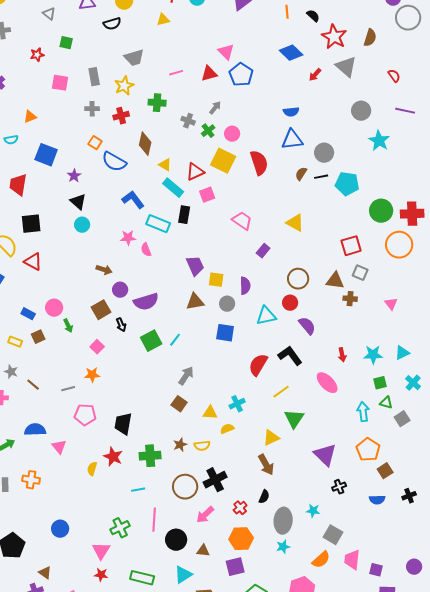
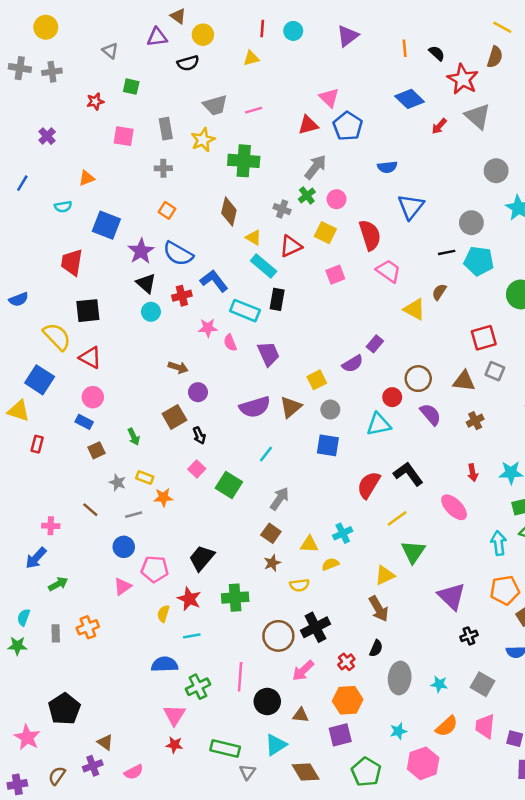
brown semicircle: (370, 38) -> (495, 57), moved
pink line: (176, 73) -> (254, 110), moved
green cross: (157, 103) -> (244, 161), size x1.4
gray arrow: (215, 108) -> (315, 167), size x1.5
blue semicircle: (291, 112) -> (387, 167), moved
red cross: (121, 116) -> (182, 296), moved
gray cross: (188, 121) -> (282, 209), moved
blue triangle: (292, 140) -> (411, 207), turned -45
gray circle: (324, 153) -> (471, 223), moved
yellow square: (223, 161) -> (325, 233), size x0.7
blue semicircle: (114, 162) -> (178, 254), moved
brown semicircle: (301, 174) -> (439, 292), moved
purple star: (74, 176) -> (141, 251), size x1.5
pink square: (207, 195) -> (335, 275), moved
pink trapezoid: (242, 221) -> (388, 271), moved
purple trapezoid: (195, 266) -> (268, 354), moved
yellow square: (216, 280) -> (317, 380), turned -35
purple semicircle: (245, 286) -> (353, 364), moved, turned 60
brown cross: (350, 299) -> (475, 421), moved, turned -32
purple semicircle: (146, 302) -> (255, 407), moved
brown triangle: (195, 302) -> (291, 407), turned -30
red circle: (290, 303) -> (392, 397), moved
pink circle: (54, 308) -> (93, 397), moved
purple semicircle: (307, 326) -> (431, 414), moved
green square: (151, 341) -> (229, 485), moved, turned -30
yellow rectangle: (15, 342) -> (145, 478), moved
pink square: (97, 347) -> (197, 469), moved
gray star: (11, 372) -> (118, 483), moved
pink pentagon: (85, 415) -> (155, 569), moved
black trapezoid: (123, 424) -> (202, 558), turned 30
blue semicircle: (35, 430) -> (165, 664), moved
brown star: (180, 445) -> (272, 563), moved
pink triangle: (59, 447) -> (122, 586), turned 35
orange pentagon: (368, 450) -> (505, 590), turned 30
orange cross: (31, 480) -> (88, 627), turned -30
cyan line: (138, 490) -> (192, 636), moved
cyan star: (313, 511) -> (439, 684), moved
blue circle: (60, 529) -> (124, 547), moved
gray square: (333, 535) -> (483, 684), moved
cyan star: (283, 547) -> (398, 731), moved

